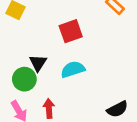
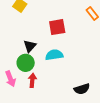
green circle: (24, 79) -> (26, 63), moved

